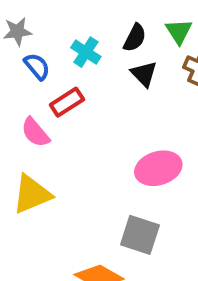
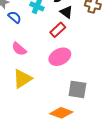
red rectangle: (67, 102) -> (58, 30), moved
pink ellipse: (158, 168) -> (60, 57), moved

